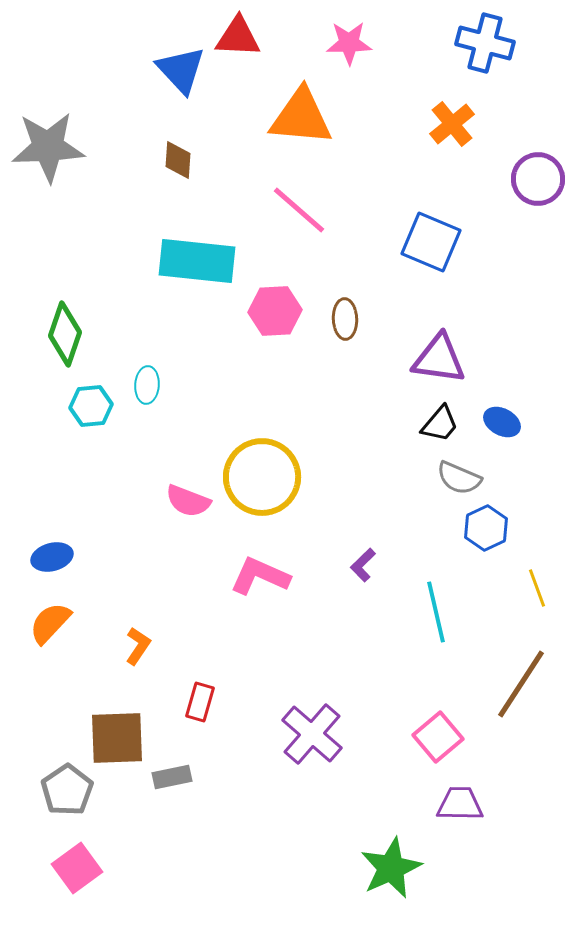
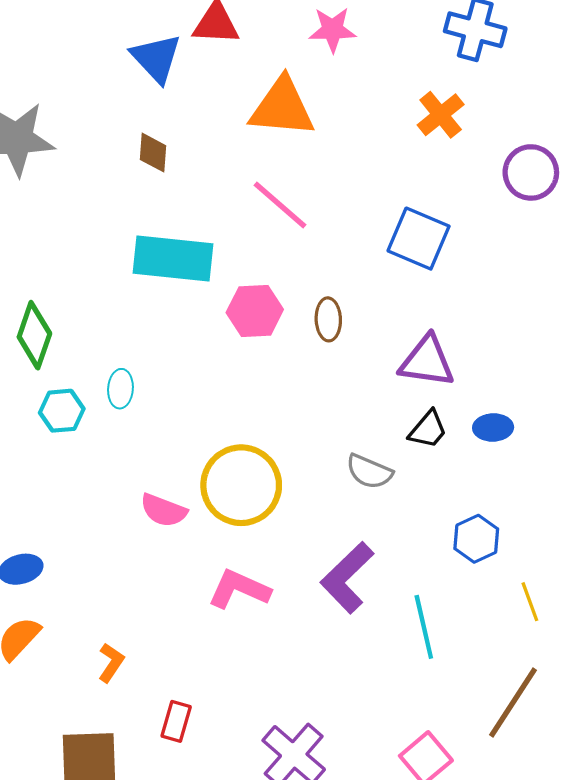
blue ellipse: (502, 422) -> (493, 427), turned -30
gray semicircle: (459, 478) -> (369, 472), moved
purple L-shape: (363, 565) -> (347, 578), size x2.0

